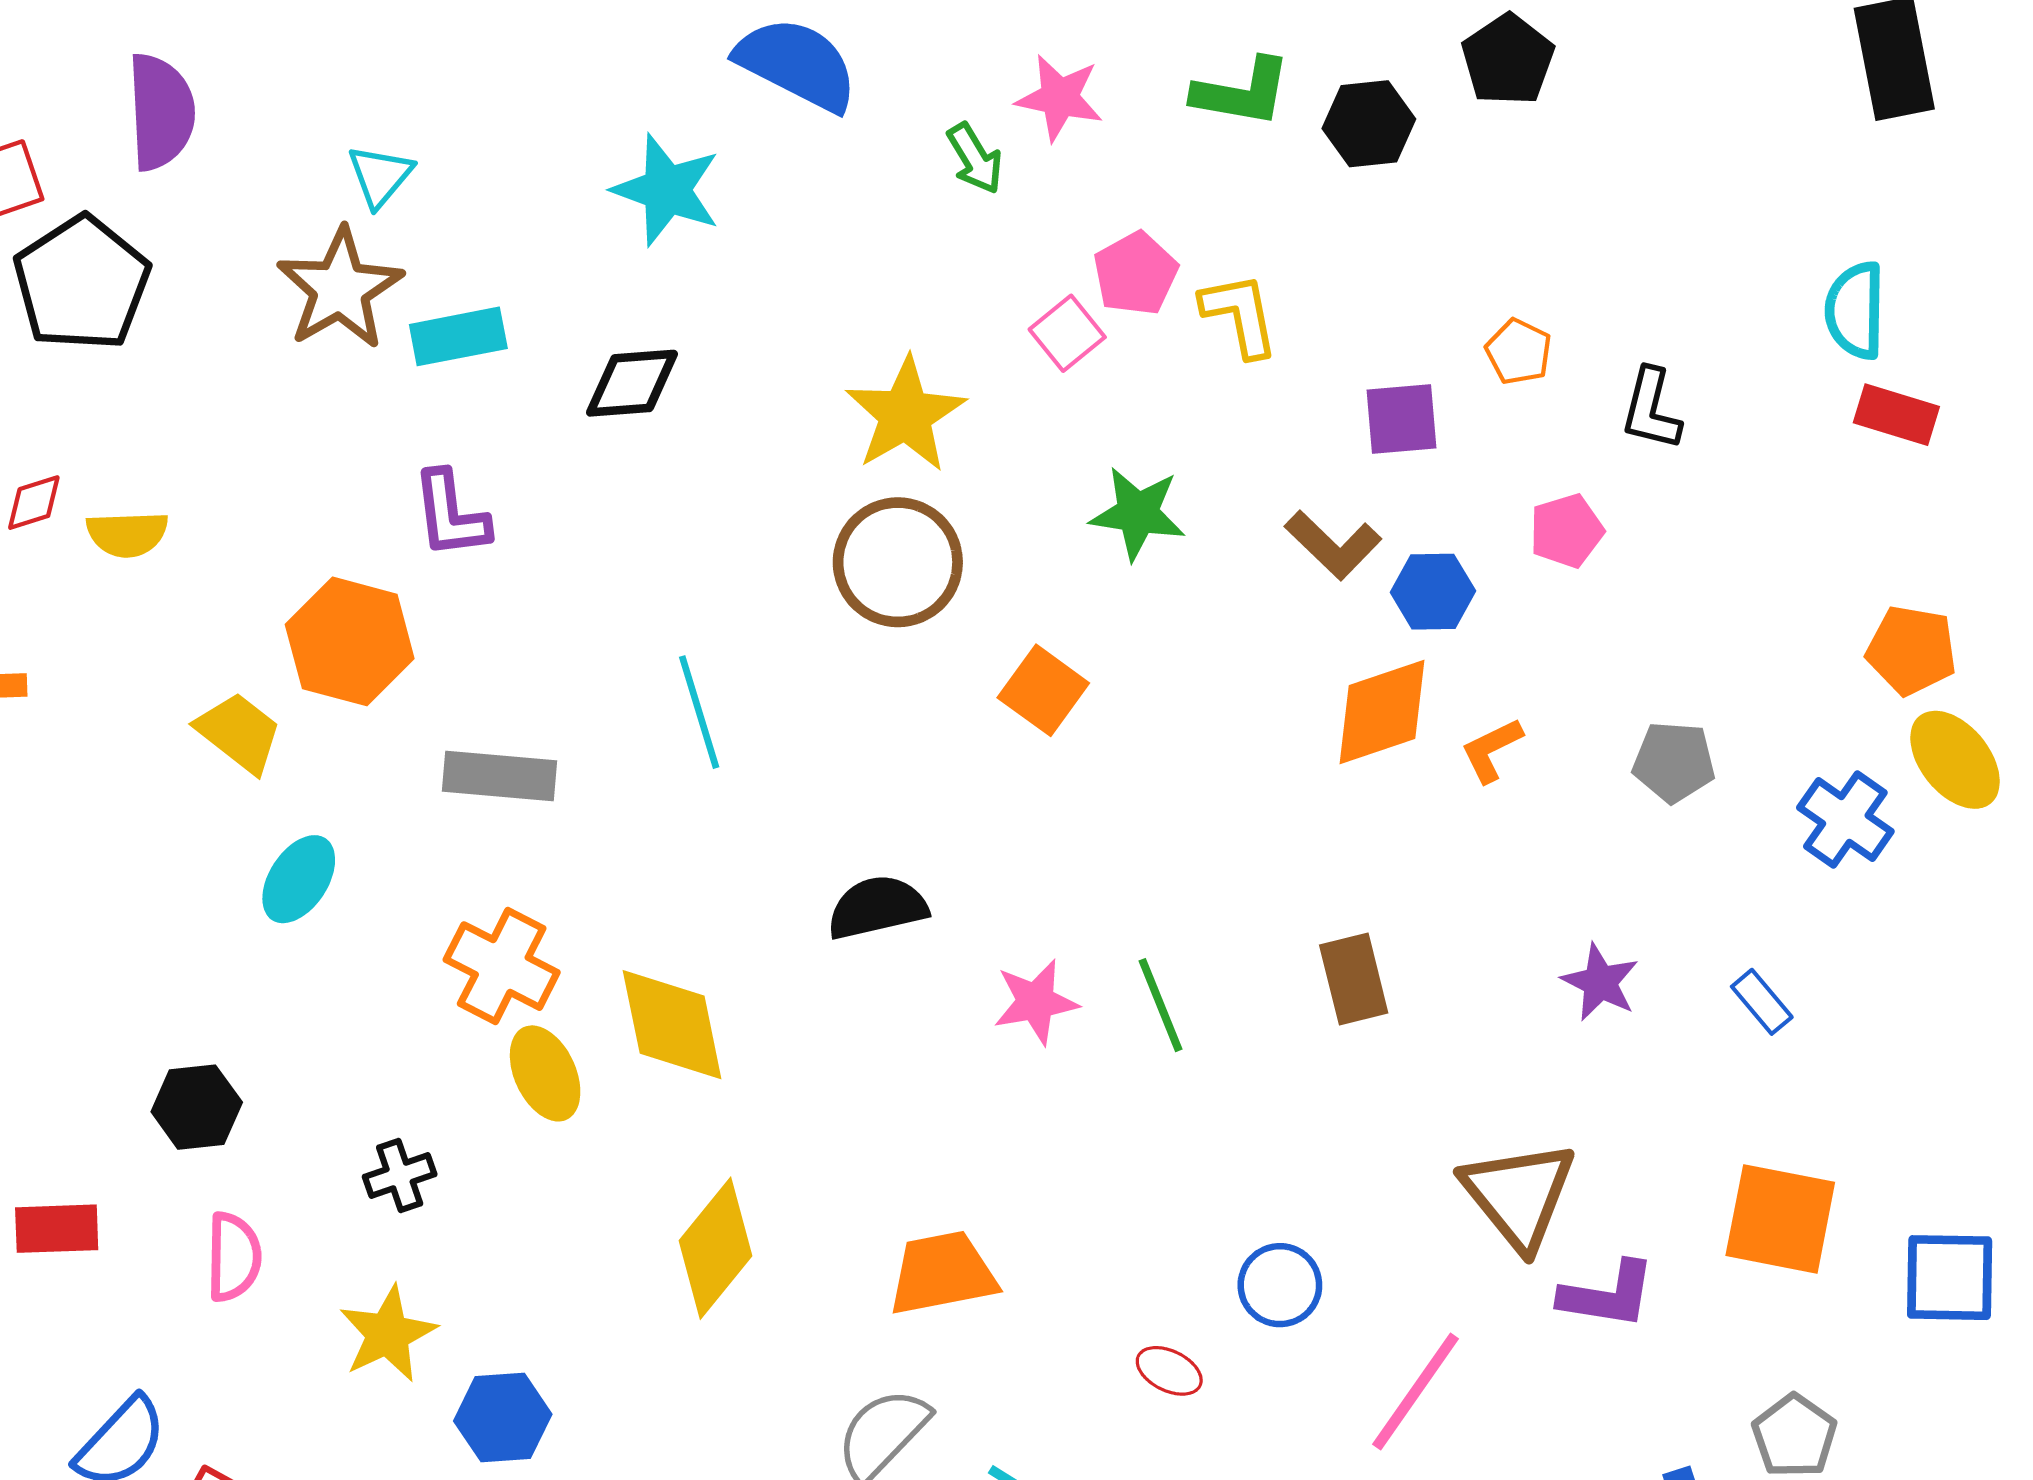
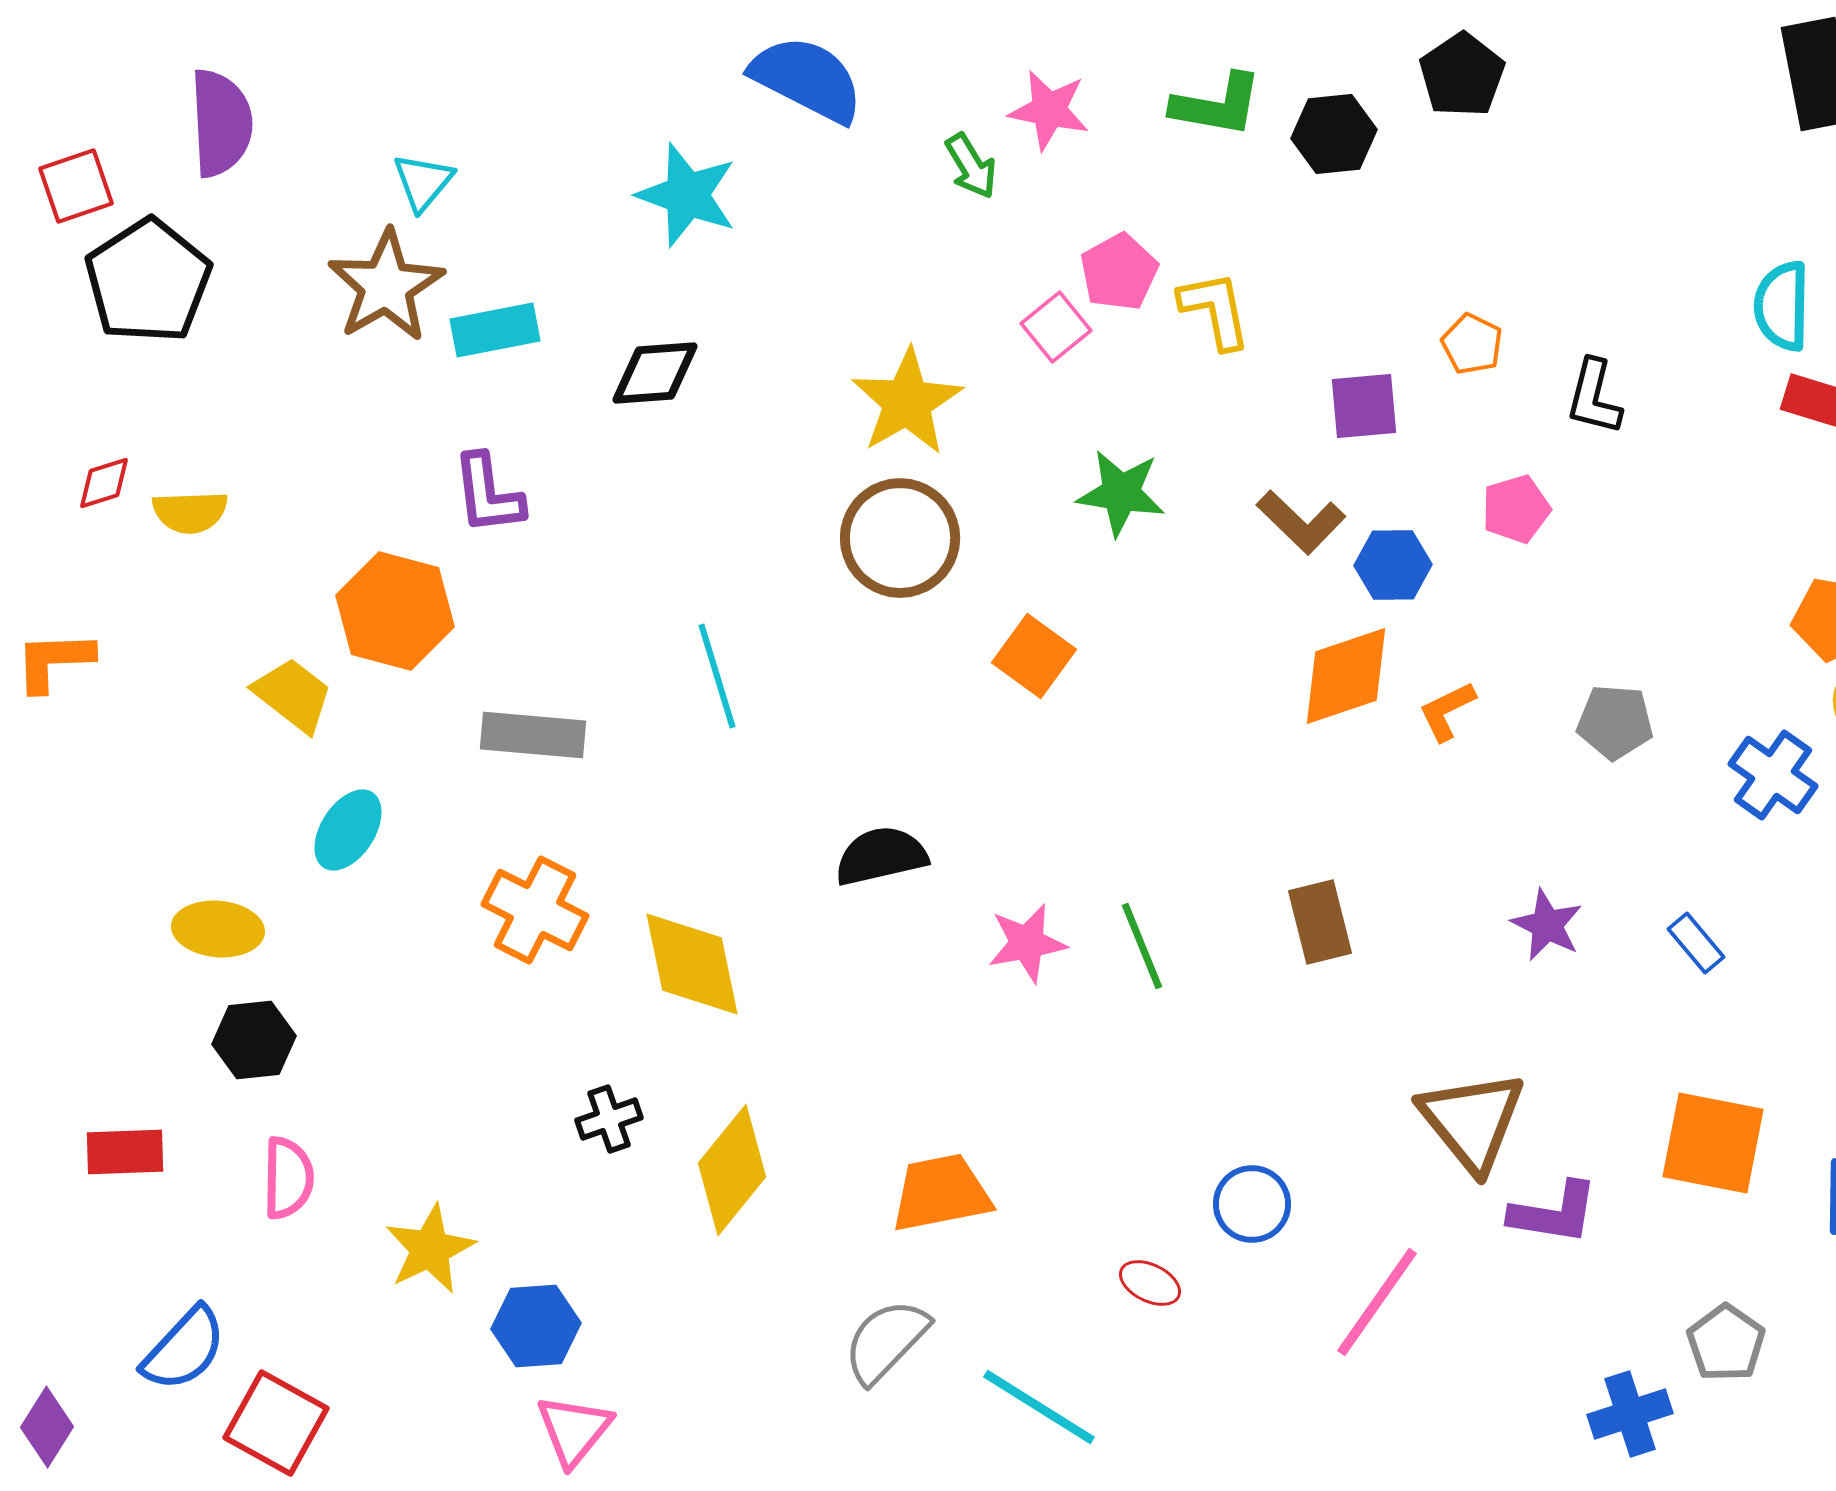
yellow ellipse: (545, 1073) -> (218, 929), moved, turned -60
black cross: (400, 1175) -> (609, 1119), moved

